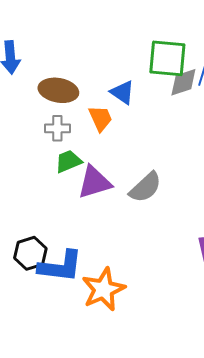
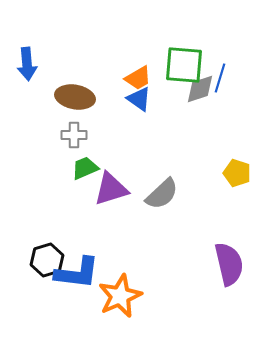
orange trapezoid: (100, 118) -> (138, 78), moved, turned 84

